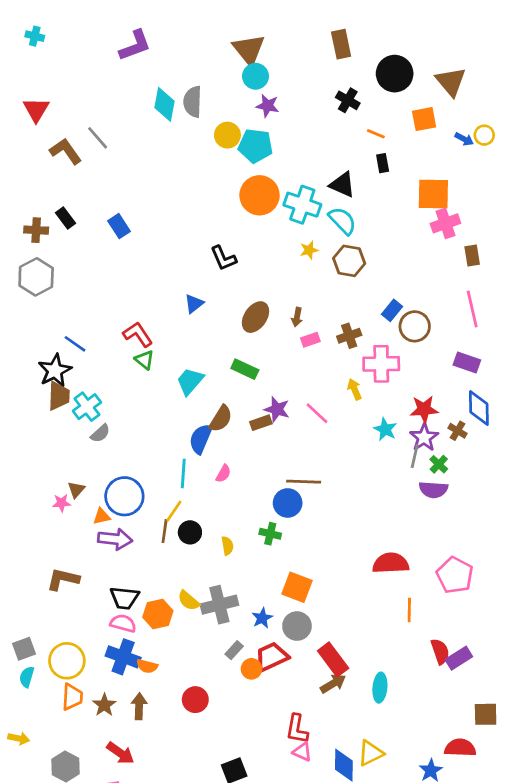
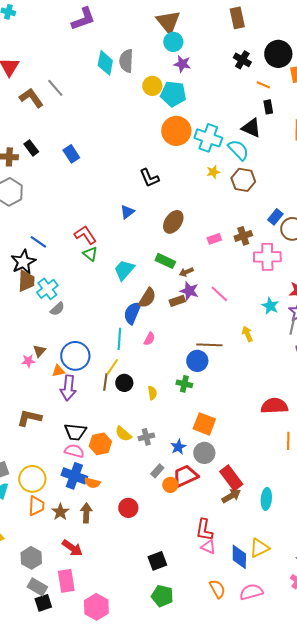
black circle: (395, 74) -> (278, 54), moved
black triangle: (342, 185) -> (251, 128), moved
brown arrow: (297, 317) -> (186, 272), moved, turned 56
yellow arrow: (354, 389) -> (247, 334), moved
purple arrow: (115, 539) -> (68, 388), turned 90
gray cross: (219, 605) -> (146, 437), size x0.6

